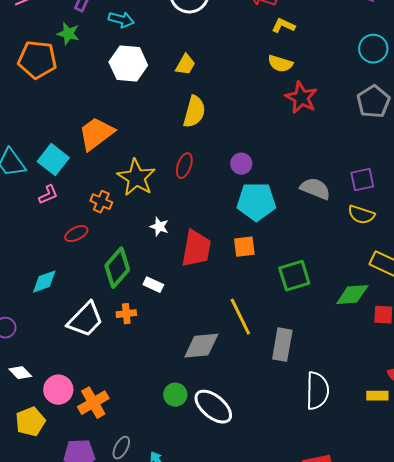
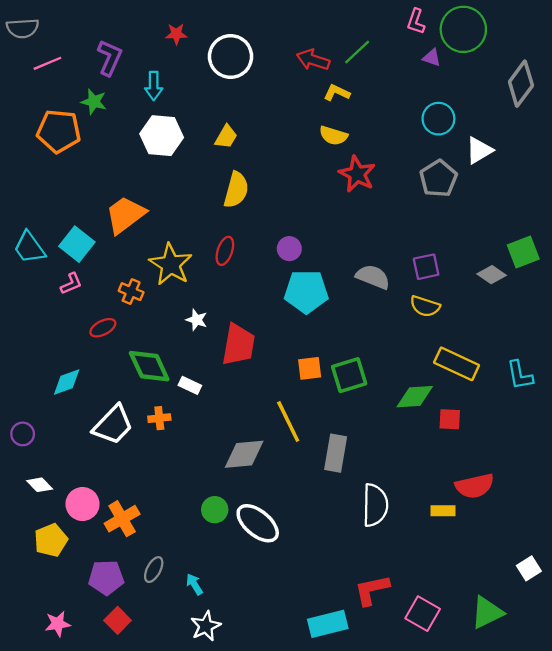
cyan arrow: (121, 20) -> (154, 86), turned 75
orange square: (244, 247) -> (310, 368), moved
green diamond: (117, 268) -> (149, 366), turned -66

